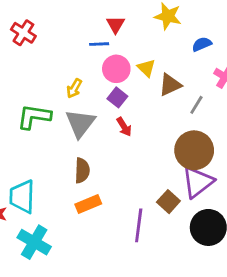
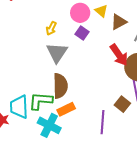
green L-shape: (34, 117) -> (40, 101), moved
red arrow: (124, 127) -> (119, 55), moved, size x1.6
brown semicircle: (82, 171) -> (60, 86), size x1.4
cyan cross: (34, 242) -> (49, 125), moved

